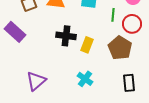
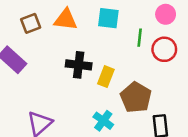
brown pentagon: (120, 48) -> (136, 97), moved

